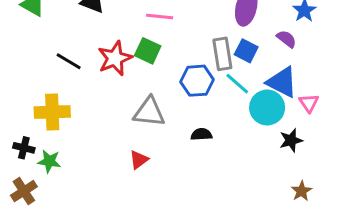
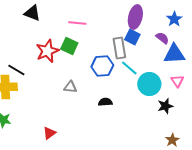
blue square: (246, 51) -> (132, 37), moved
black line: (69, 61) -> (16, 70), moved
blue triangle: (282, 82) -> (174, 54), moved, turned -30
gray triangle: (149, 112) -> (70, 87), size x0.6
red triangle: (139, 160) -> (49, 133), moved

